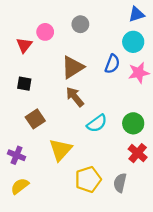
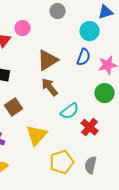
gray circle: (80, 24) -> (58, 11), moved
cyan circle: (133, 42) -> (90, 31), moved
green circle: (133, 123) -> (105, 93), moved
red cross: (138, 153) -> (90, 127), moved

